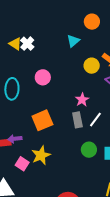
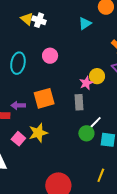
white cross: (27, 44) -> (39, 20), turned -32
yellow circle: (92, 66) -> (97, 76), moved
white line: (95, 120) -> (95, 123), moved
purple arrow: (15, 139) -> (18, 105), moved

